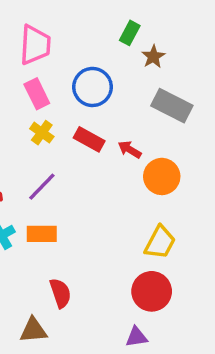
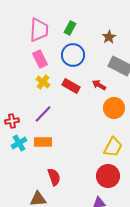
green rectangle: (130, 33) -> (70, 28), moved
red arrow: (130, 149) -> (99, 85), moved

